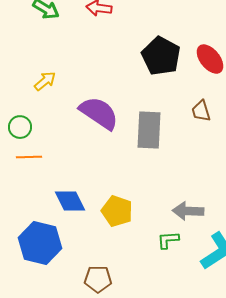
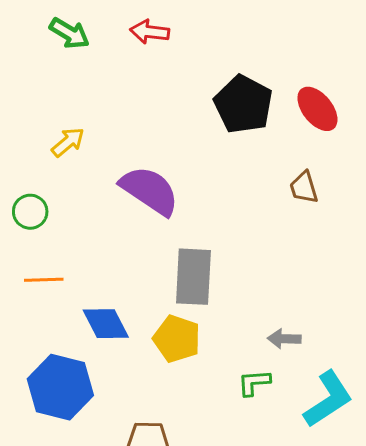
gray rectangle: (149, 130) -> (193, 277), moved
orange line: (29, 157) -> (44, 280), moved
gray arrow: (188, 211) -> (284, 339), size x0.7

